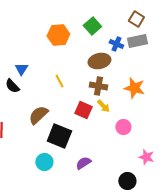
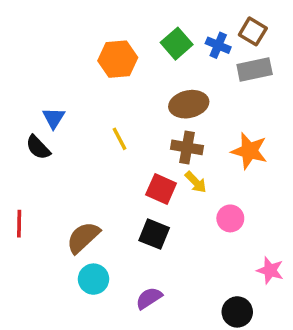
blue cross: (116, 44) -> (218, 45), moved
brown semicircle: (38, 115) -> (83, 237), moved
black square: (59, 136) -> (154, 234), moved, size x0.7
purple semicircle: (83, 163) -> (149, 298), moved

